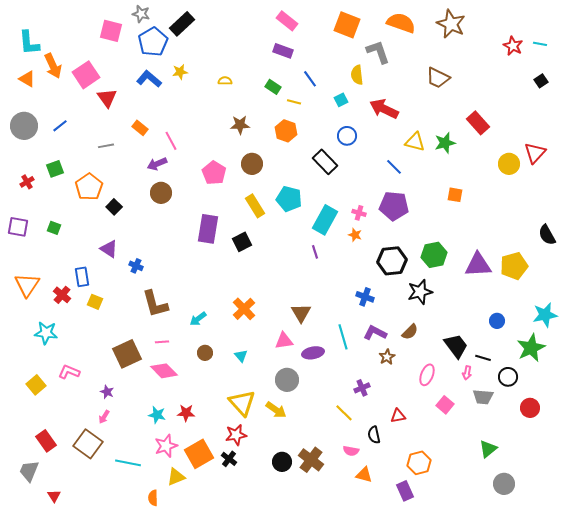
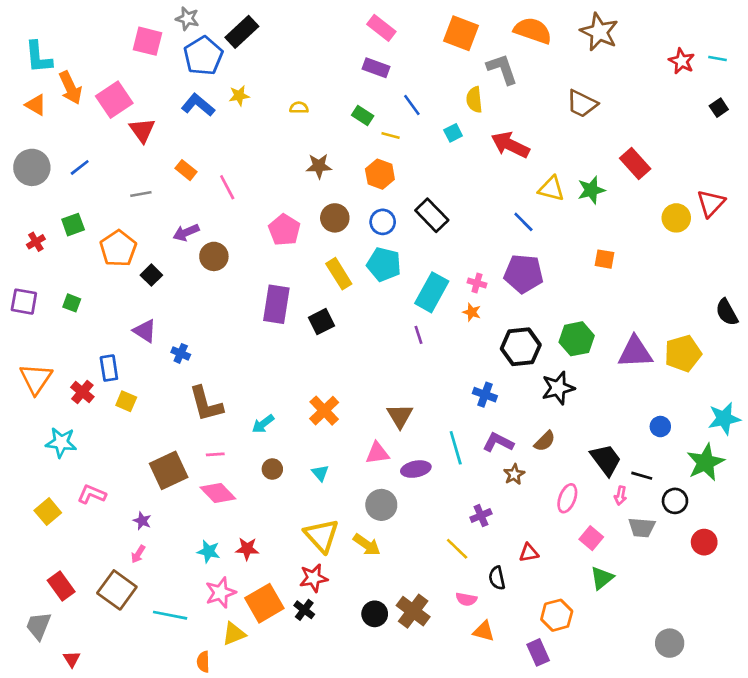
blue circle: (347, 136) -> (383, 222), moved
purple arrow: (157, 164) -> (186, 233), moved
green triangle: (488, 449) -> (602, 578), moved

